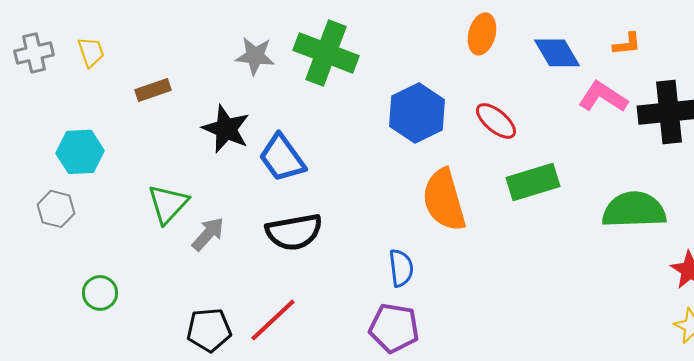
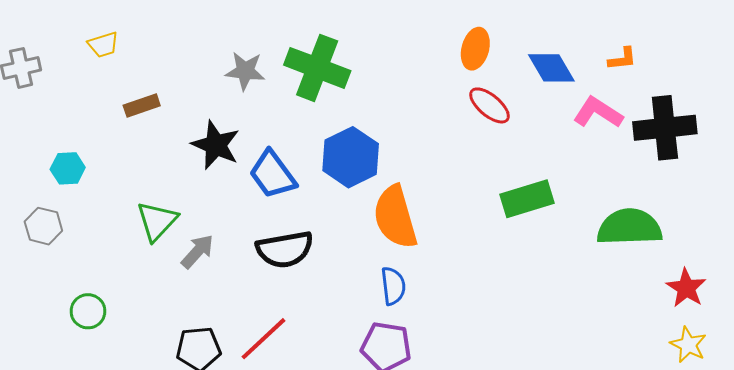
yellow trapezoid: (91, 52) -> (103, 45), moved, turned 92
blue hexagon: (417, 113) -> (351, 157), moved
red ellipse: (496, 121) -> (489, 105), moved
cyan hexagon: (80, 152) -> (68, 168), size x0.7
orange semicircle: (444, 200) -> (395, 217), moved

